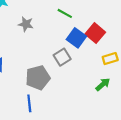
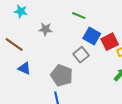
red square: (95, 33) -> (110, 42), moved, turned 30
gray pentagon: (38, 78) -> (62, 75), turned -30

